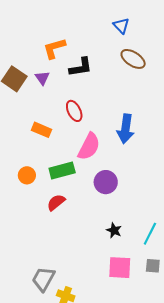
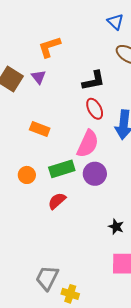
black L-shape: (81, 67) -> (94, 81), moved
red ellipse: (74, 111) -> (95, 109), moved
purple circle: (106, 182) -> (95, 174), moved

